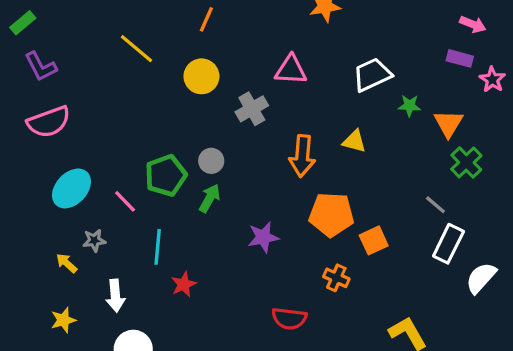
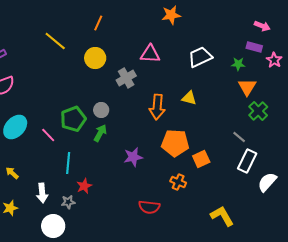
green star: (409, 106) -> (238, 64), moved
gray star: (94, 240) -> (68, 202), moved

